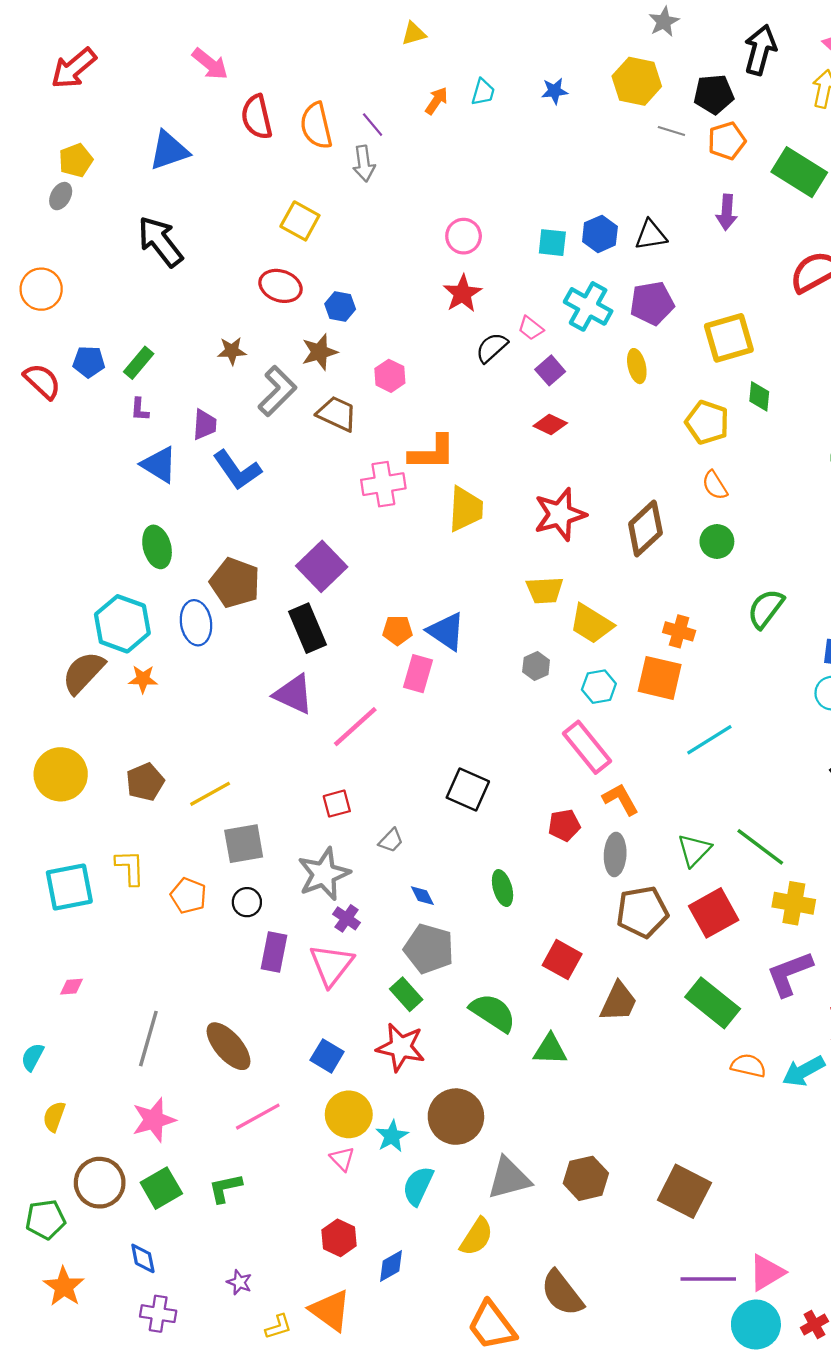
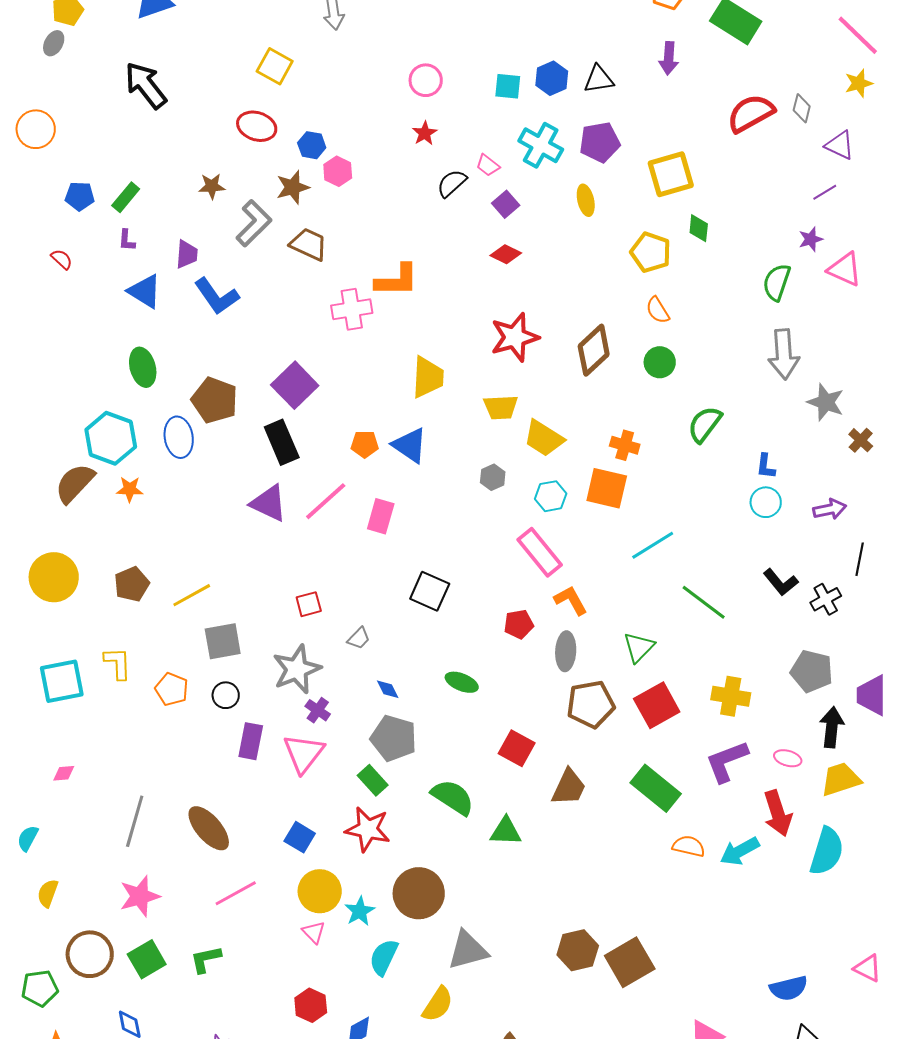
red star: (462, 293) -> (425, 133), size x0.7
pink hexagon: (390, 376) -> (338, 171), moved
red semicircle: (42, 381) -> (62, 259), moved, size x0.6
yellow trapezoid: (466, 509) -> (428, 377), moved
pink rectangle: (418, 674) -> (381, 516), moved
pink line: (355, 727) -> (326, 501), moved
green line: (760, 847) -> (704, 602), moved
green ellipse: (503, 888) -> (462, 682), turned -52
brown hexagon: (586, 1178) -> (578, 950), moved
brown square: (684, 1191) -> (630, 962), turned 33

